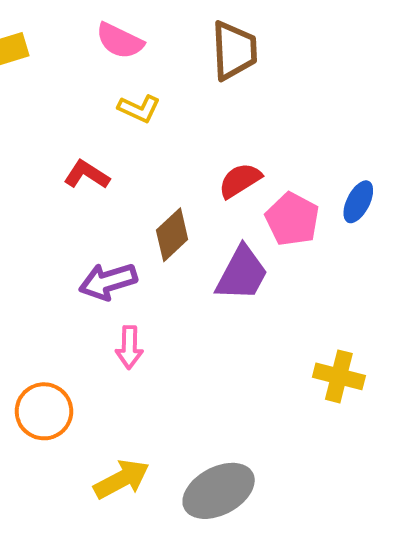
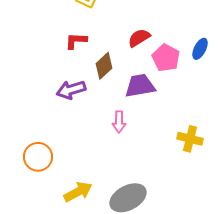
red L-shape: (87, 175) -> (76, 41), moved, turned -30
purple trapezoid: (242, 274) -> (140, 86), turned -128
pink arrow: (129, 347) -> (119, 122), moved

